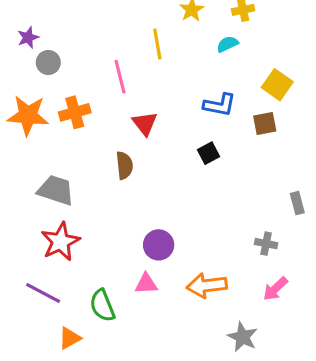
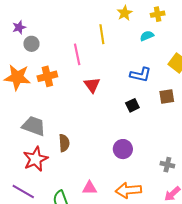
brown square: (265, 124) -> (167, 97), moved
brown semicircle: (124, 165) -> (64, 143), moved
purple circle: (159, 245) -> (123, 149), moved

